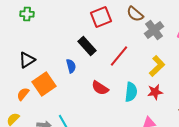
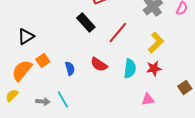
blue semicircle: (71, 66) -> (70, 68), moved
orange square: (44, 84) -> (43, 60), size x0.6
orange semicircle: (23, 94) -> (22, 70), size x1.6

